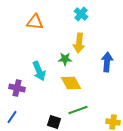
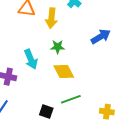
yellow arrow: (79, 43) -> (51, 18), moved
blue arrow: (107, 62) -> (101, 37), moved, turned 54

